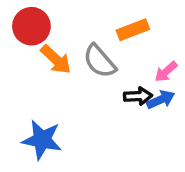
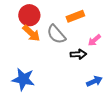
red circle: (31, 26) -> (29, 15), moved
blue arrow: (161, 100) -> (94, 81), moved

